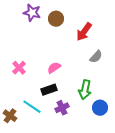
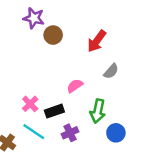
brown circle: (56, 19) -> (53, 35), moved
pink cross: (19, 68) -> (30, 104), moved
pink semicircle: (54, 68) -> (75, 86), moved

